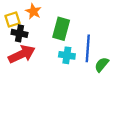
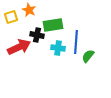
green rectangle: (61, 29) -> (53, 25), turned 66
black cross: (19, 33) -> (37, 35), moved

